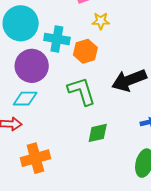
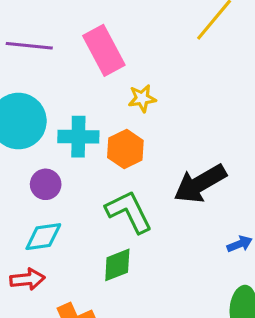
purple circle: (32, 66) -> (46, 184), size x0.6
green diamond: (98, 133) -> (117, 265), moved

